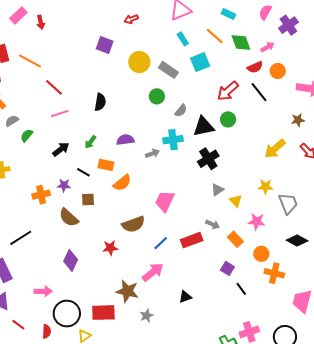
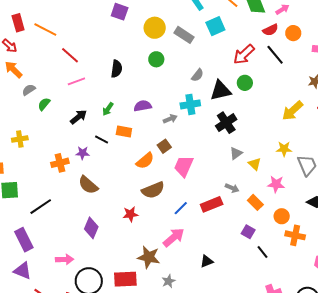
green circle: (157, 96) -> (156, 59), moved
orange semicircle: (122, 183) -> (145, 161), moved
brown square: (88, 199) -> (164, 146), moved, turned -32

